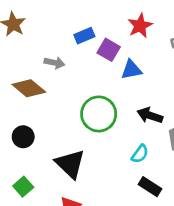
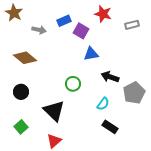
red star: (140, 26) -> (103, 14), turned -30
gray arrow: (54, 63) -> (39, 30), moved
blue triangle: (131, 70) -> (91, 54), moved
green circle: (99, 114) -> (73, 84), moved, size x0.6

